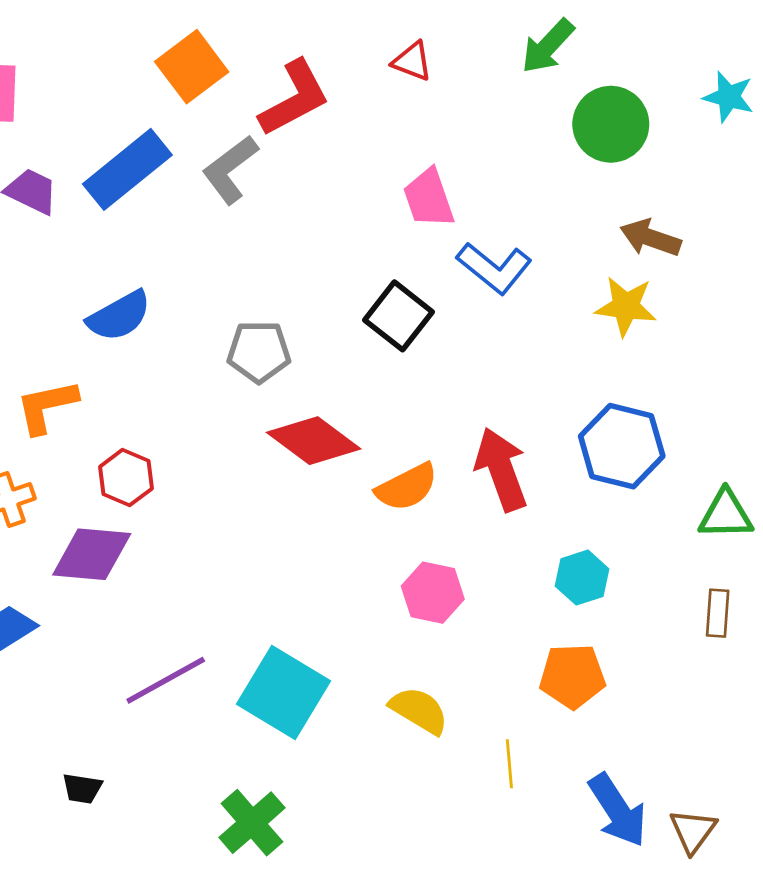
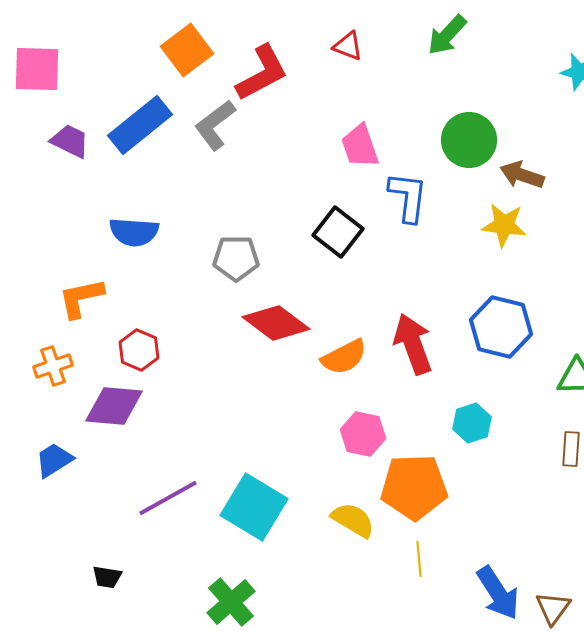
green circle: (611, 124) -> (469, 140), moved
blue L-shape: (494, 268) -> (408, 197), turned -122
blue semicircle: (119, 316) -> (134, 232), turned 33
orange pentagon: (572, 676) -> (414, 487), moved, size x1.4

